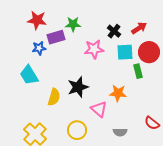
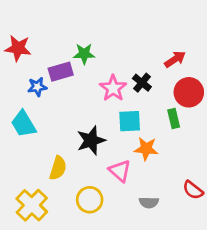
red star: (37, 20) -> (18, 48), moved
black cross: (114, 31) -> (142, 83), moved
pink star: (94, 49) -> (113, 88), turned -30
cyan square: (125, 52) -> (130, 121), moved
yellow semicircle: (54, 97) -> (58, 168), moved

